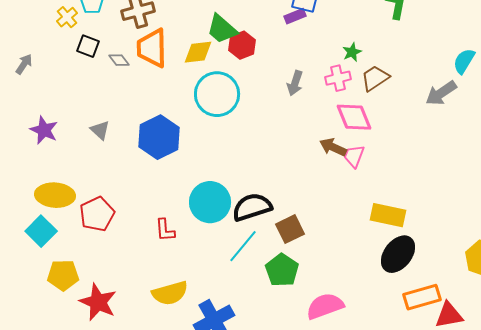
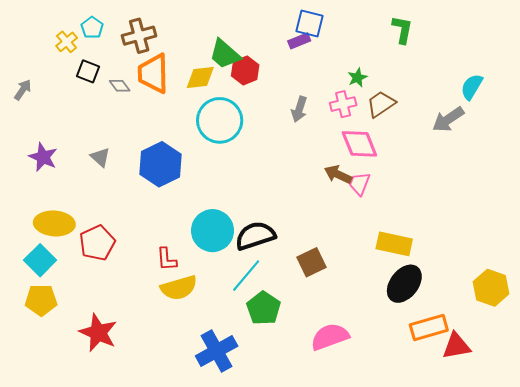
brown square: (290, 229) -> (311, 262), moved
green pentagon: (282, 270) -> (264, 308), moved
yellow pentagon: (63, 275) -> (41, 300), moved
yellow semicircle: (170, 293) -> (179, 288), moved

